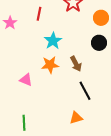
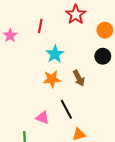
pink triangle: (26, 80) -> (42, 118), moved
black line: (85, 91) -> (66, 109), moved

